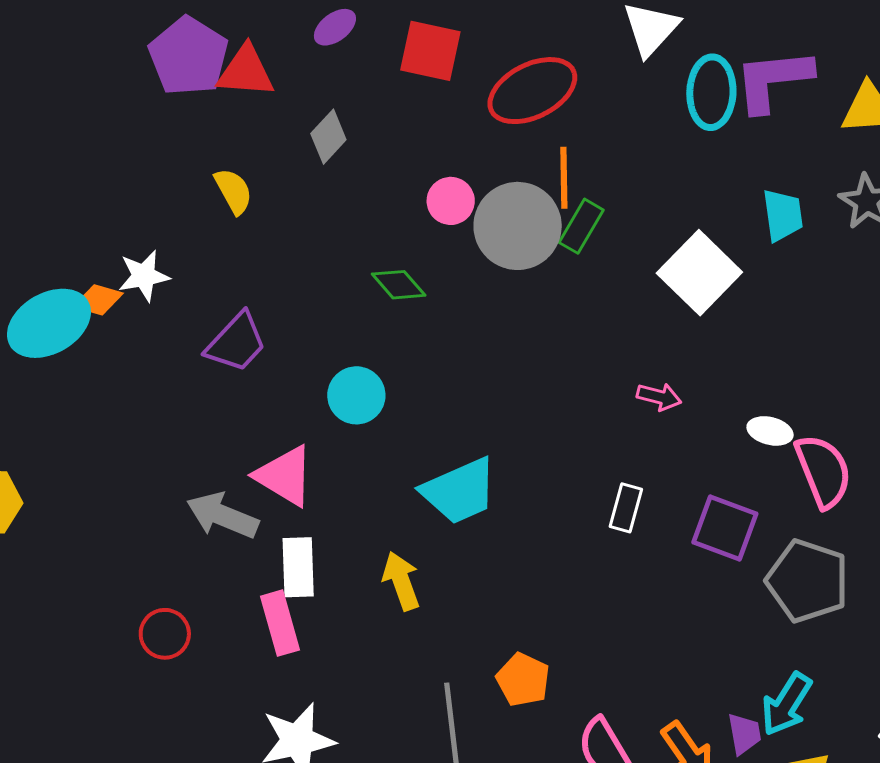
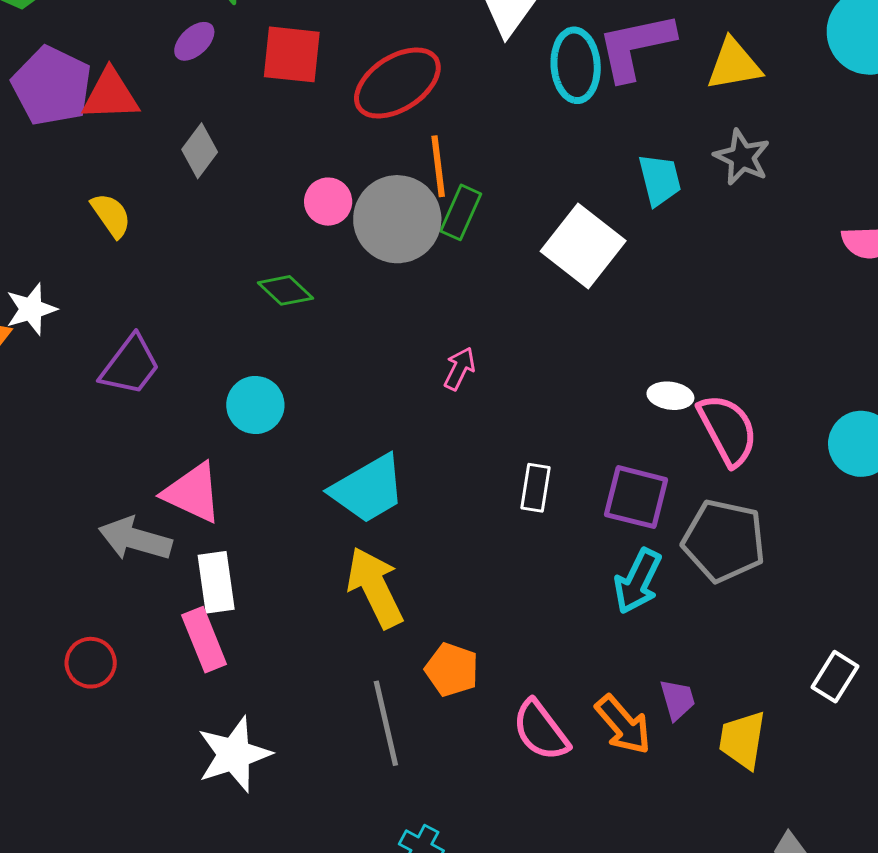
pink arrow: (659, 397) -> (460, 369), moved, turned -72
yellow arrow: (401, 581) -> (375, 588), moved, size x1.4
cyan arrow: (787, 704) -> (638, 581), moved

